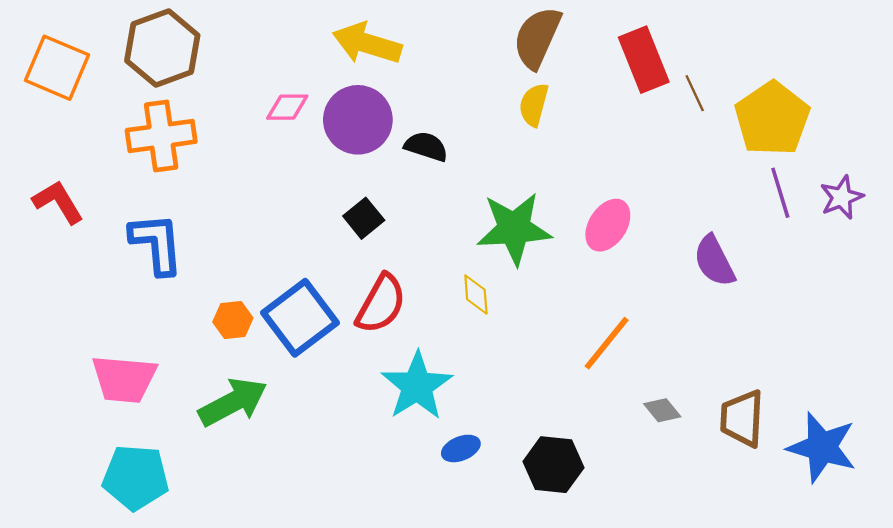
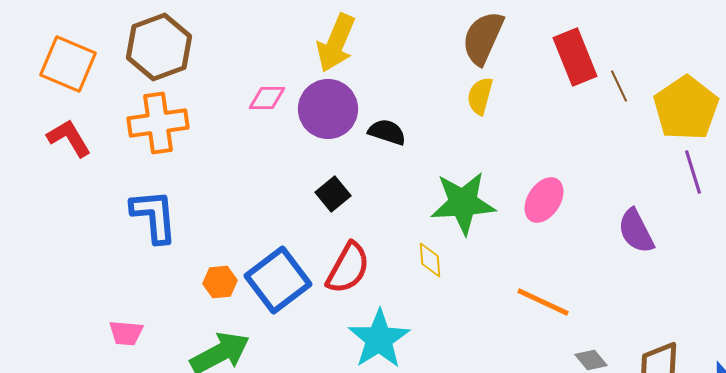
yellow arrow: (367, 43) -> (336, 43), turned -84
red L-shape: (58, 202) -> (69, 138), moved
orange line: (607, 343) -> (543, 302), turned 76
pink trapezoid: (124, 379) -> (126, 333), size x0.6

